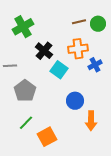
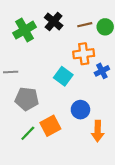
black cross: (44, 51) -> (54, 21), moved
gray pentagon: (25, 91) -> (27, 99), turned -30
orange square: (47, 137) -> (50, 126), moved

